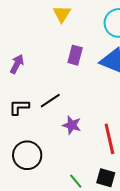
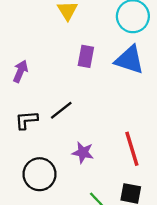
purple star: (72, 125) -> (83, 153), moved

